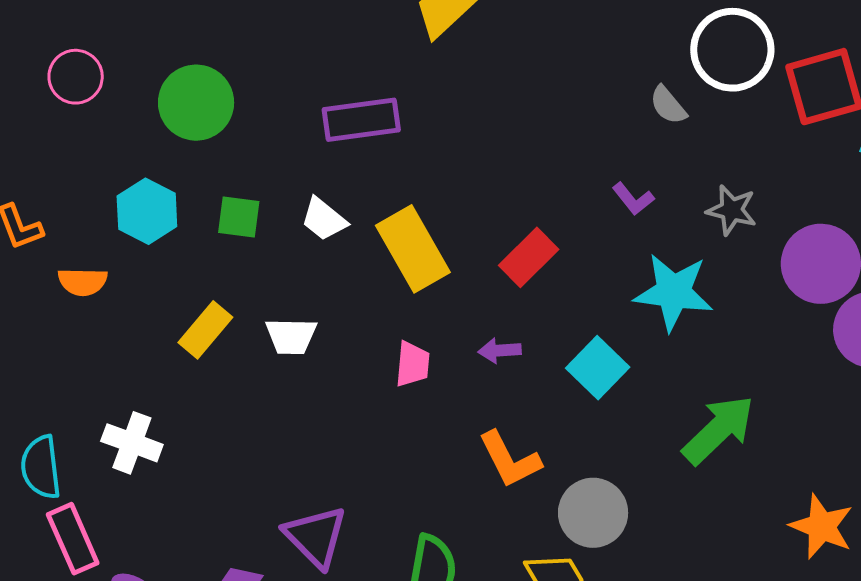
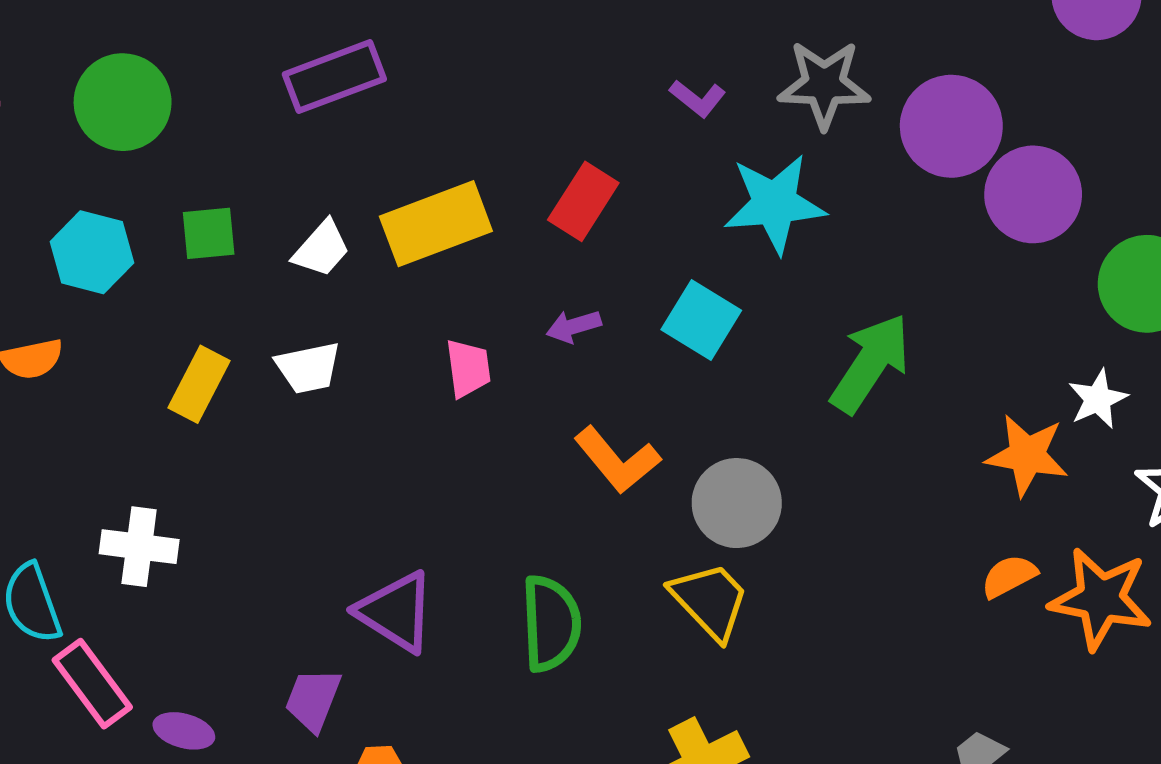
gray star: (732, 210) -> (824, 84), size x1.4
white trapezoid: (324, 219) -> (321, 249), moved, turned -75
yellow rectangle: (413, 249) -> (436, 224), turned -68

